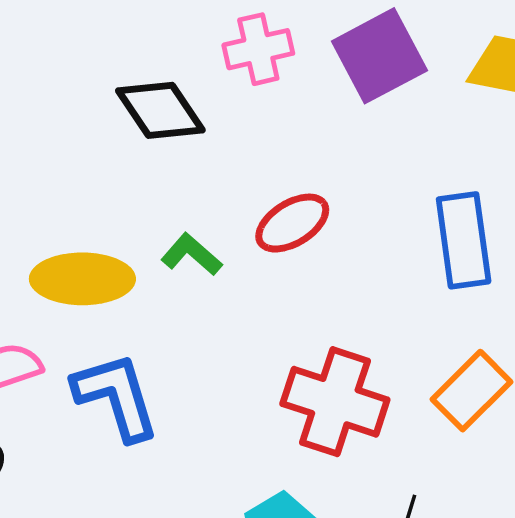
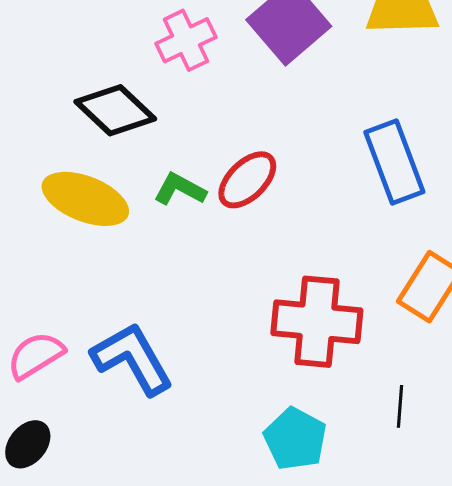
green L-shape: (192, 254) -> (180, 189), moved
yellow ellipse: (82, 279) -> (85, 199), moved, turned 34

